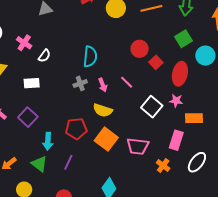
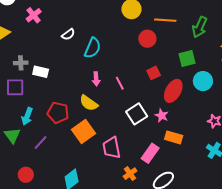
red circle: (140, 49) -> (147, 39), moved
white semicircle: (44, 56) -> (68, 34), moved
white rectangle: (32, 83) -> (41, 72), moved
gray cross: (80, 83) -> (21, 63), moved
purple square: (28, 117) -> (15, 87), turned 30
pink trapezoid: (138, 146) -> (112, 148), turned 55

